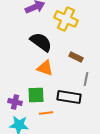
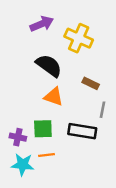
orange line: (46, 113) -> (46, 155), moved

